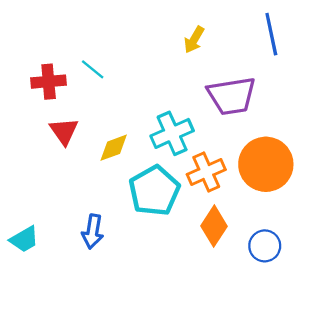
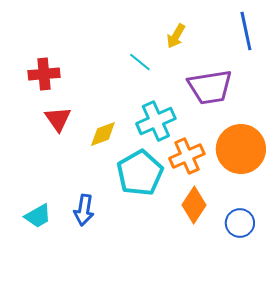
cyan line: (93, 69) -> (140, 62), moved
cyan trapezoid: (24, 239) -> (38, 216), moved

